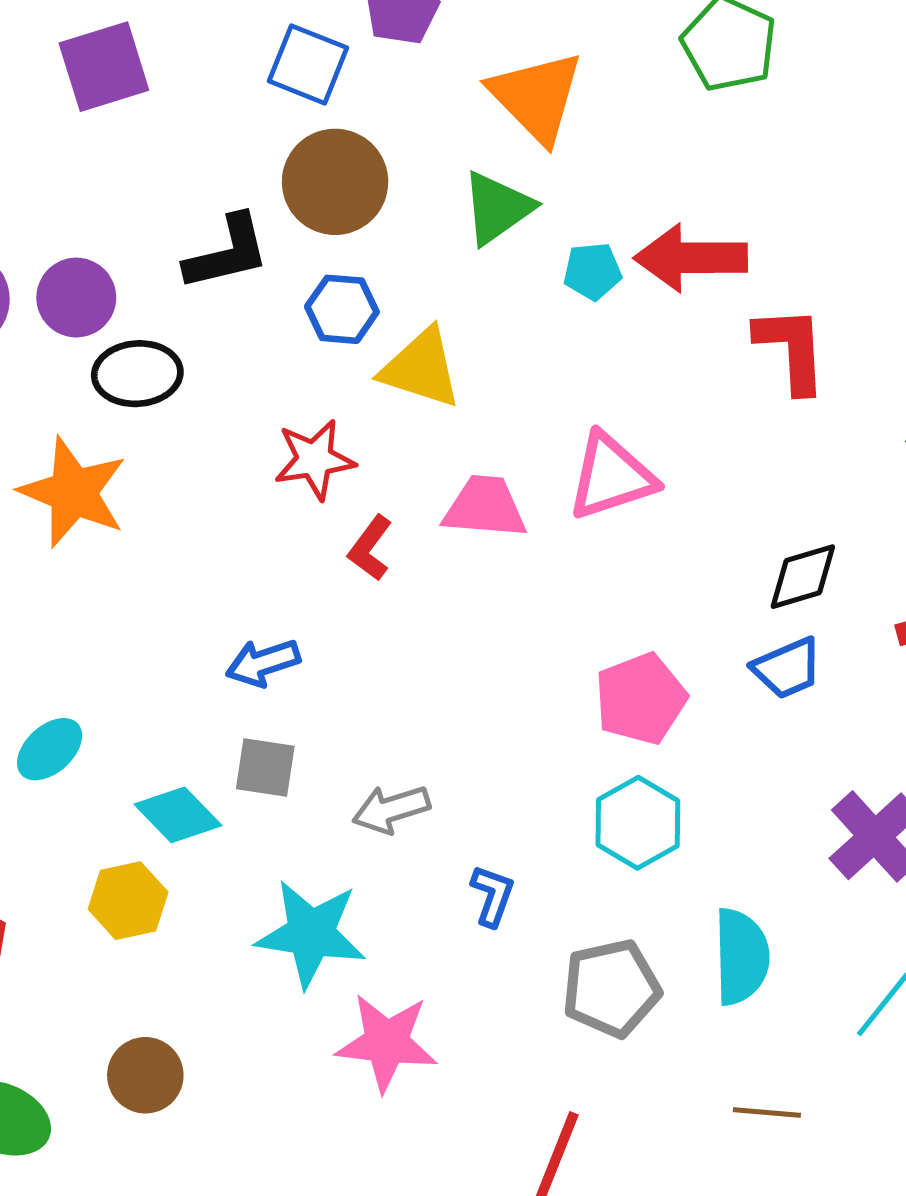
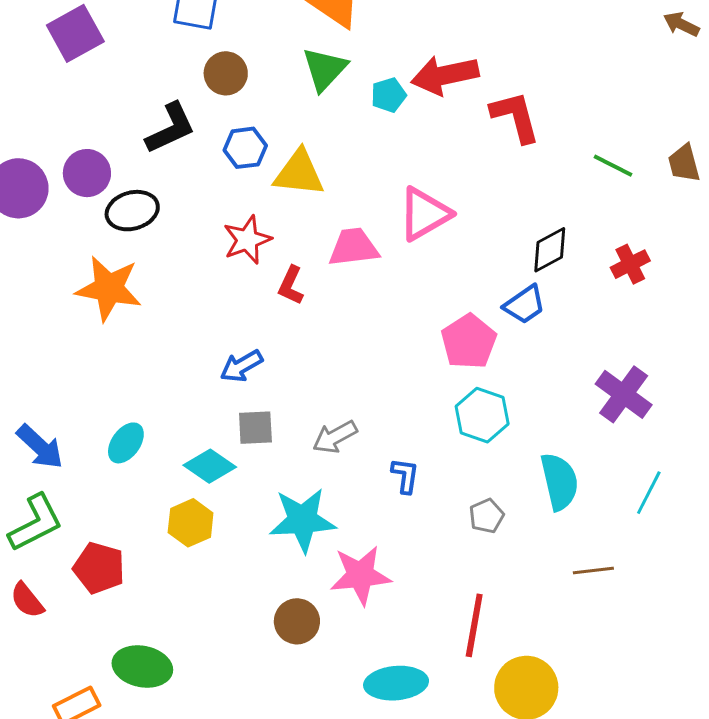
brown circle: (335, 182) -> (226, 73), size x0.7
blue trapezoid: (787, 668) -> (525, 305), moved
gray pentagon: (611, 988) -> (487, 516), size x0.6
brown circle: (145, 1075) -> (297, 621), moved

